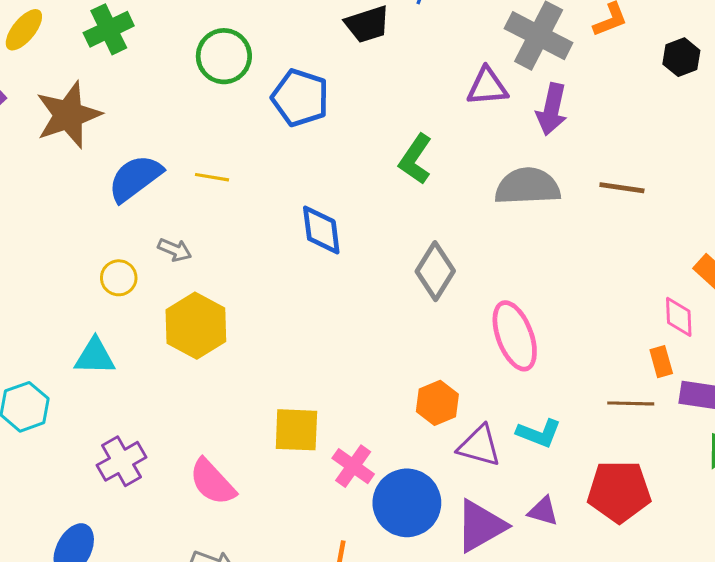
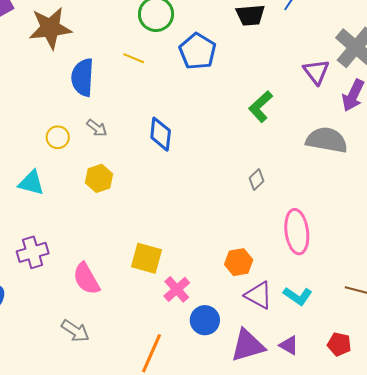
purple triangle: (487, 87) -> (316, 72), turned 44
yellow line: (212, 177) -> (134, 58), moved
blue semicircle: (135, 178) -> (83, 77), turned -63
blue diamond: (321, 230) -> (161, 134), moved
gray diamond: (435, 271) -> (257, 180), size x0.6
yellow hexagon: (196, 326) -> (99, 178), size x0.7
red pentagon: (619, 491) -> (339, 344), size x0.6
blue circle: (407, 503) -> (205, 320), size x0.7

